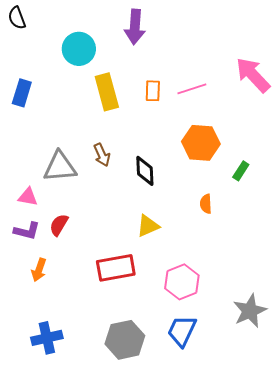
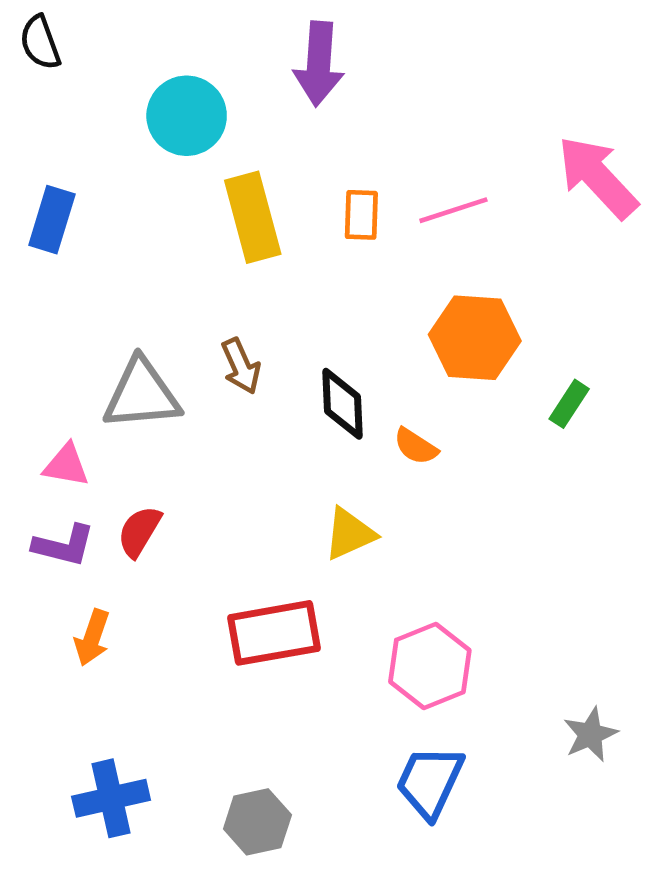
orange semicircle: (206, 204) -> (416, 446), moved, turned -54
gray star: (250, 311) -> (590, 734), size x0.7
gray hexagon: (125, 340) -> (257, 822), moved, size x0.7

